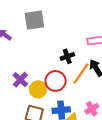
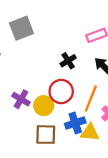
orange line: (81, 74) -> (91, 99), moved

